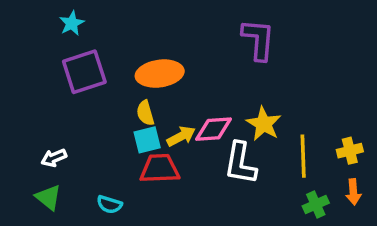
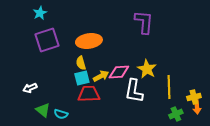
yellow cross: (350, 151) -> (194, 97), moved
green triangle: (48, 197) -> (43, 110), moved

